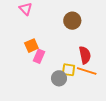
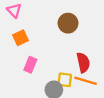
orange square: (31, 46) -> (21, 38), moved

